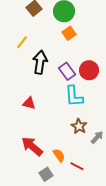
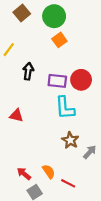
black arrow: (40, 62) -> (28, 71), size x0.7
purple rectangle: (67, 71) -> (57, 81), turned -48
red arrow: (32, 146) -> (24, 174), moved, size x0.6

